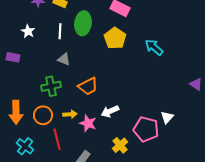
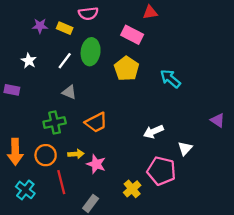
white line: (60, 31) -> (65, 61), turned 35
white arrow: (110, 111) -> (153, 132), moved
white triangle: (167, 117) -> (185, 148), moved

